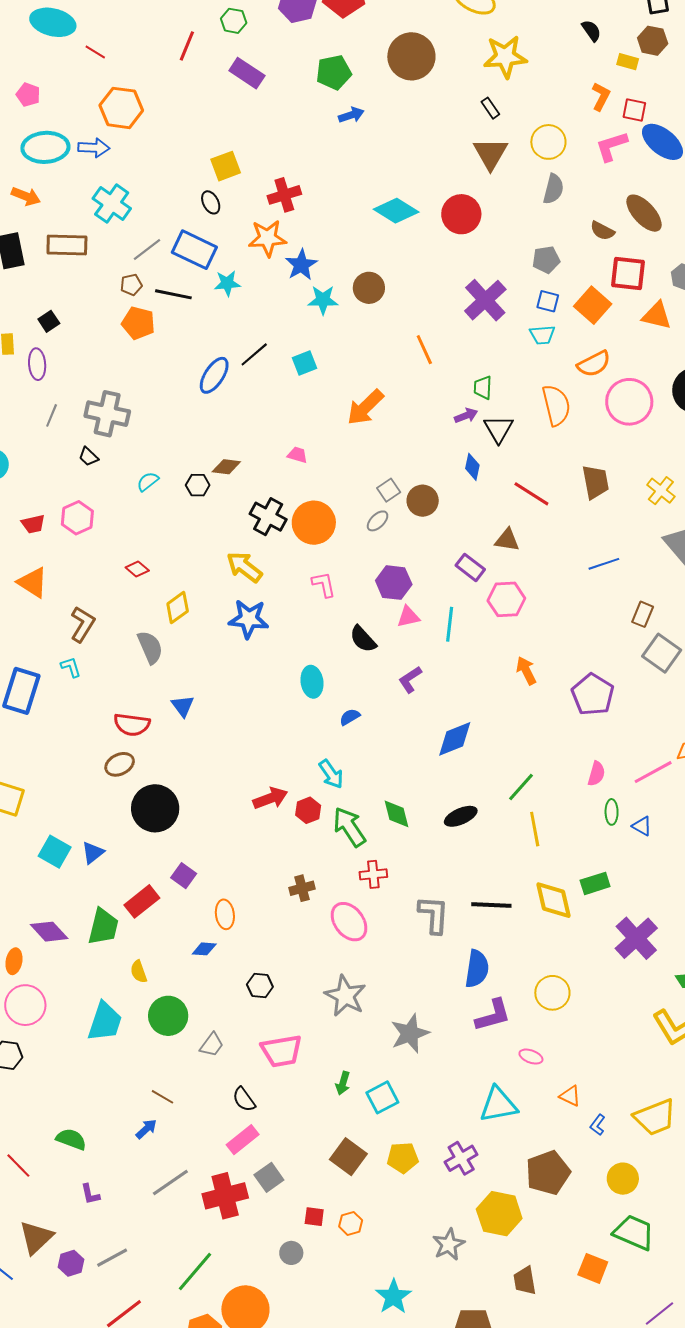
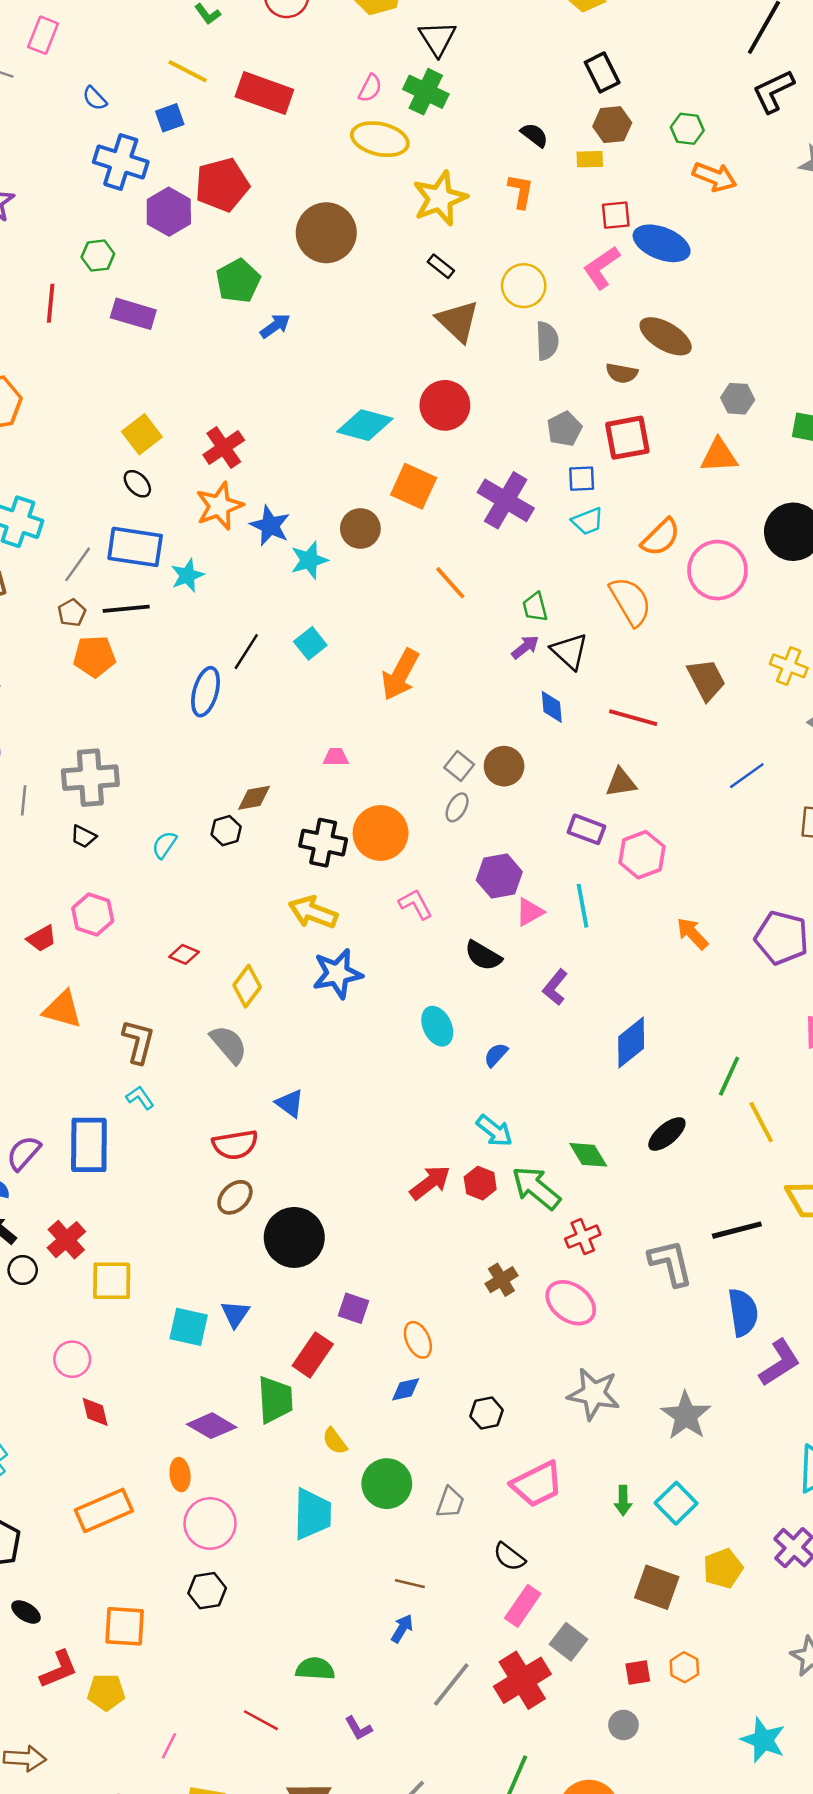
orange L-shape: (601, 96) -> (521, 191), moved
red square: (628, 273) -> (627, 438), moved
orange square: (593, 305) -> (414, 486), moved

